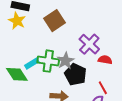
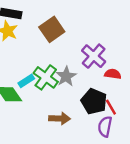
green cross: (48, 61) -> (46, 77), turned 30
black pentagon: (76, 74) -> (94, 101), moved

